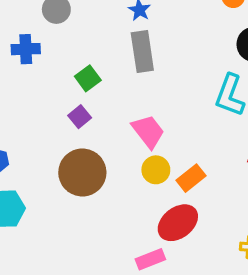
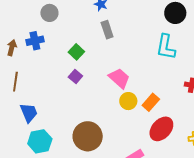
gray rectangle: (142, 52) -> (107, 30), size x0.7
brown circle: (82, 173) -> (88, 136), moved
red ellipse: (178, 223) -> (161, 129), moved

